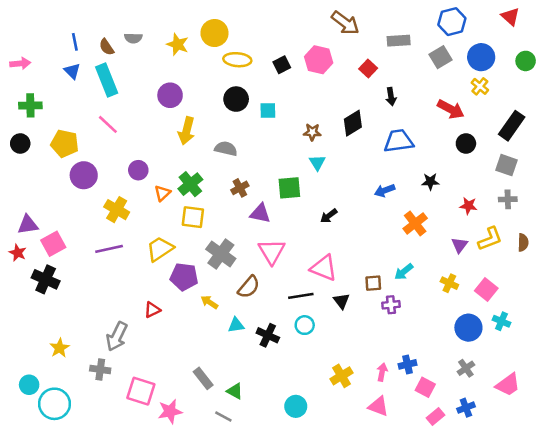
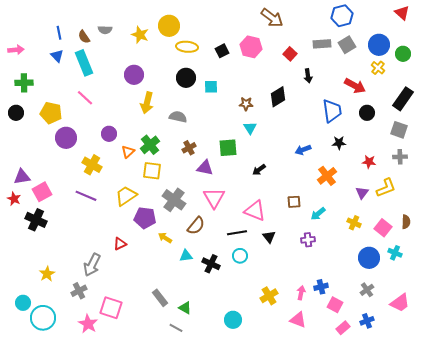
blue hexagon: (452, 22) -> (342, 16), moved
gray rectangle: (399, 41) -> (322, 44), moved
green circle: (526, 61) -> (403, 54), moved
blue trapezoid: (399, 141) -> (332, 111), moved, turned 90
brown semicircle: (523, 243) -> (406, 222), moved
purple line: (109, 249) -> (86, 196), turned 35
brown square: (373, 283) -> (294, 202), moved
gray cross: (100, 370) -> (79, 291), turned -35
pink star: (170, 411) -> (88, 324), moved, turned -30

